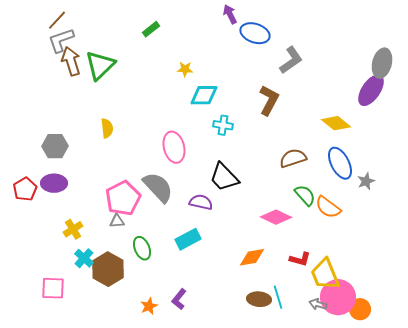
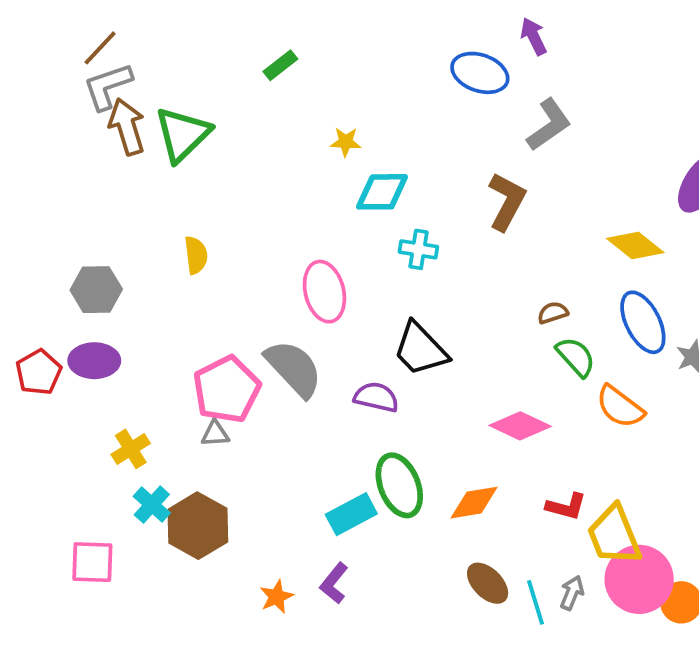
purple arrow: (230, 14) -> (534, 36), moved
brown semicircle: (293, 158) -> (553, 313), size x0.6
green semicircle: (305, 195) -> (576, 357), moved
cyan rectangle: (188, 239) -> (351, 514), moved
green ellipse: (142, 248) -> (399, 485), moved, size x1.4
cyan line: (278, 297) -> (535, 602), moved
brown ellipse: (259, 299) -> (488, 583), turned 40
gray arrow: (318, 304) -> (572, 593), moved, turned 96

